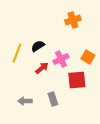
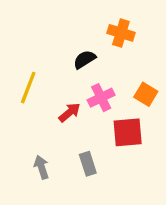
orange cross: (73, 20) -> (121, 33), turned 35
black semicircle: (38, 46) -> (85, 59), moved
gray arrow: (25, 101) -> (41, 167), turned 72

